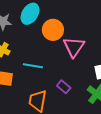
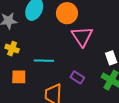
orange circle: (53, 30) -> (67, 13), moved

